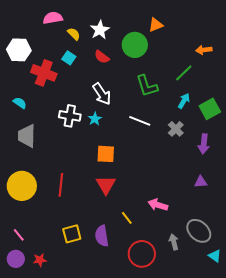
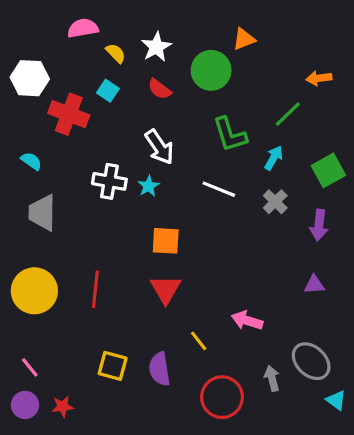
cyan arrow: (184, 101) -> (274, 158), moved
yellow square: (72, 234) -> (113, 366), turned 30

